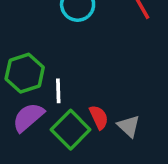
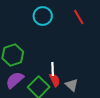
white line: (58, 91) -> (53, 69), moved

